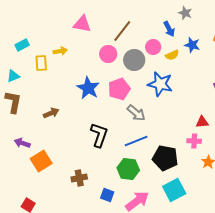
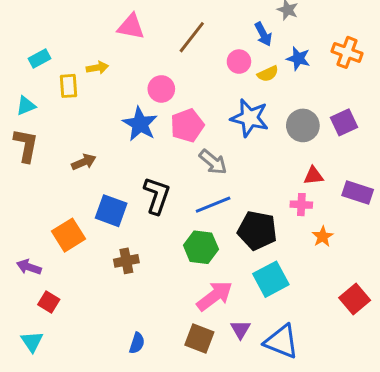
pink circle: (108, 54) -> (161, 89), moved
gray circle: (134, 60) -> (303, 125), moved
purple arrow: (22, 143) -> (29, 267), moved
blue square: (107, 195) -> (111, 211), moved, size x1.5

